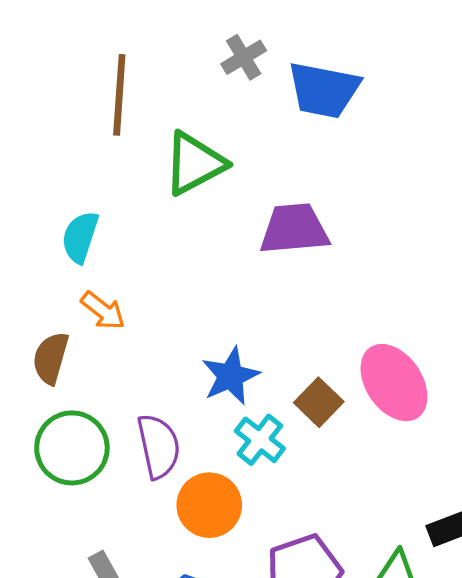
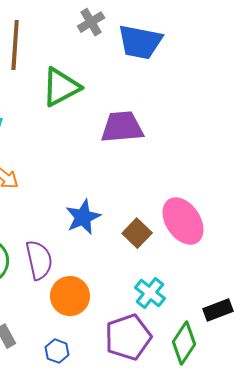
cyan cross: (260, 440) -> (150, 293), moved

